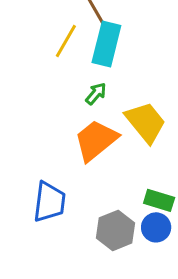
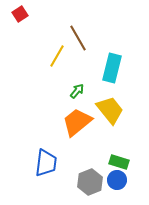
cyan rectangle: (106, 44) -> (112, 68), moved

